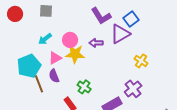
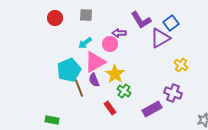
purple arrow: (96, 43) -> (119, 33), moved
yellow star: (75, 54) -> (115, 74), moved, turned 30
pink triangle: (55, 58) -> (95, 62), size x1.6
purple cross: (133, 89) -> (173, 93), turned -30

